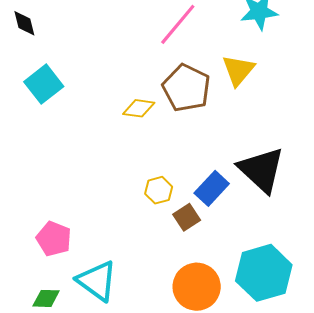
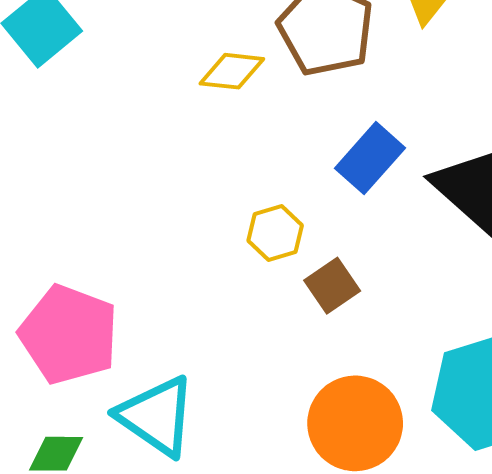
blue rectangle: (212, 188) -> (370, 158), moved
pink pentagon: (54, 239) -> (69, 334), size x1.4

